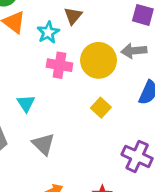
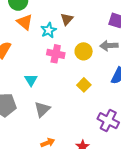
yellow circle: (99, 60) -> (84, 51), size x0.7
gray triangle: (43, 144) -> (42, 109), turned 30

